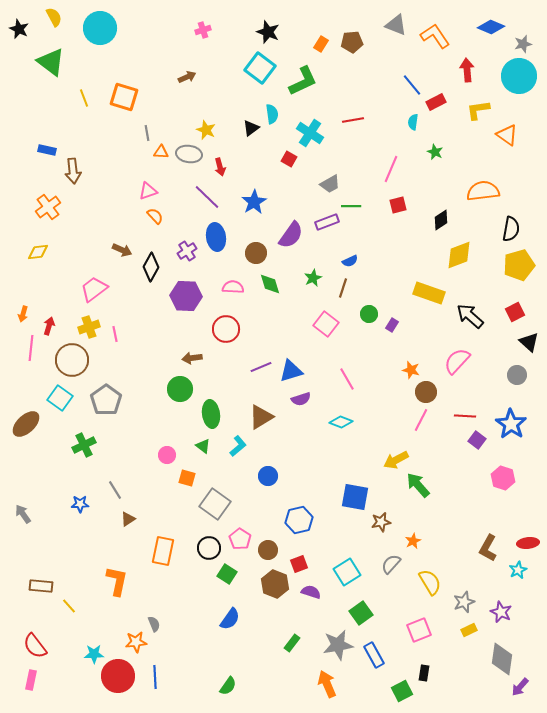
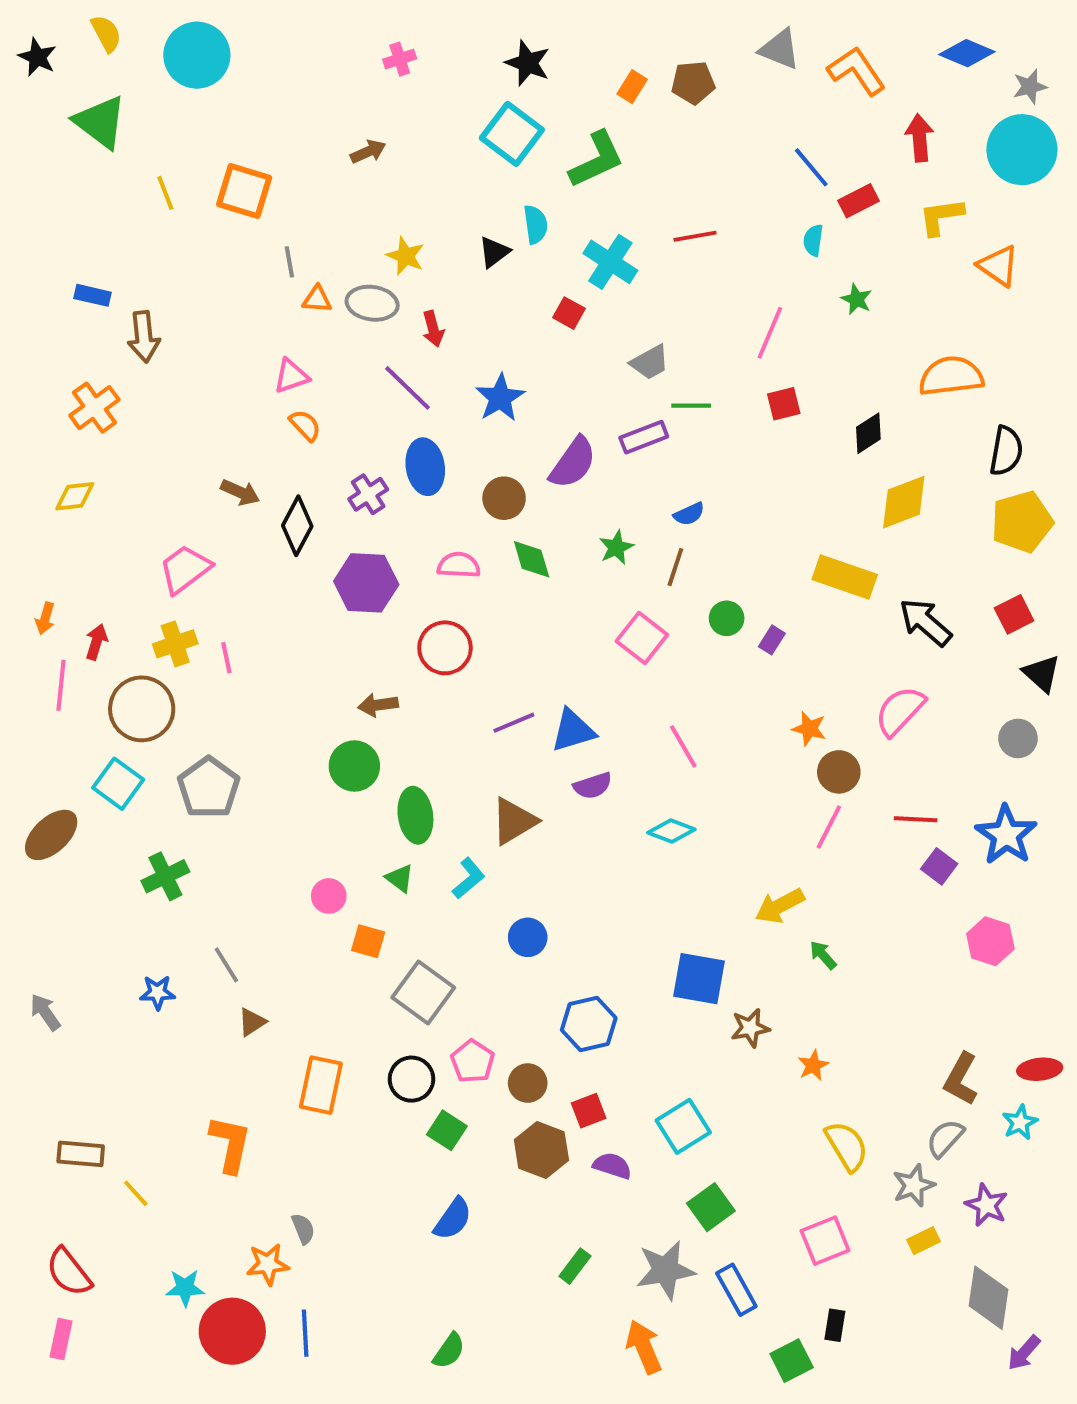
green arrow: (418, 485) -> (823, 955), size x0.6
gray semicircle: (391, 564) -> (945, 1138), moved

